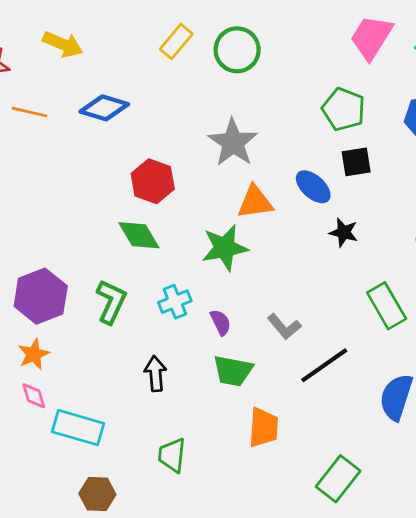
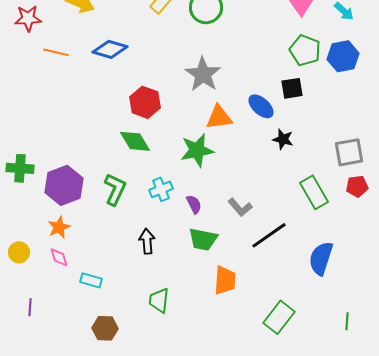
green pentagon: (344, 109) -> (305, 50), moved
cyan rectangle: (78, 428) -> (91, 280), size x0.6

